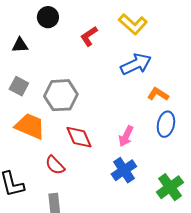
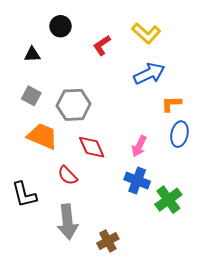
orange L-shape: (158, 94) -> (171, 104), turned -35
blue cross: (124, 170) -> (137, 180), turned -35
green cross: (170, 187) -> (168, 200), moved

